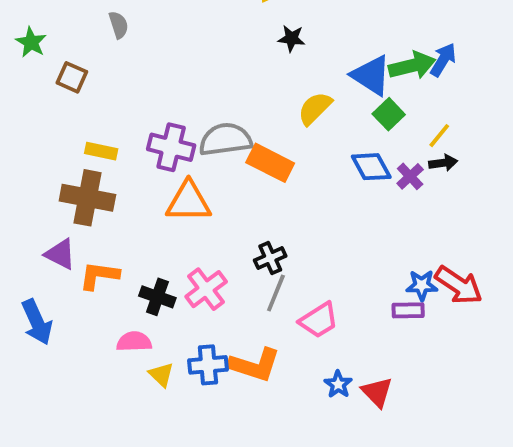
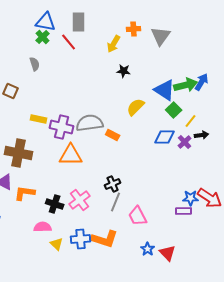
yellow line: (439, 136) -> (191, 121), moved
yellow rectangle: (101, 151) -> (39, 119), moved
orange rectangle: (270, 163) -> (113, 135), size x0.6
blue diamond: (371, 167) -> (165, 137), turned -60
pink trapezoid: (319, 320) -> (138, 216), turned 95

